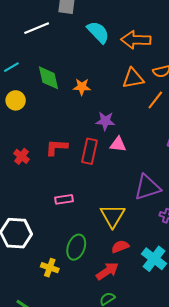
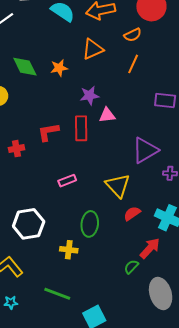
orange triangle: (133, 78) -> (93, 49), moved
red cross: (21, 156) -> (16, 149), turned -35
red arrow: (107, 271) -> (150, 248), moved

